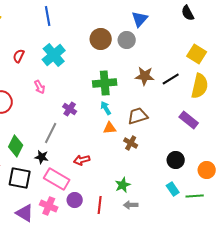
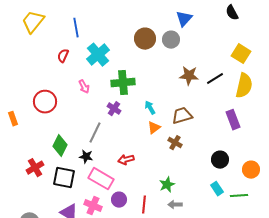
blue line: (48, 16) -> (76, 28), moved
green cross: (105, 83) -> (123, 83), moved
purple rectangle: (189, 120) -> (233, 120), turned 30
orange triangle: (110, 128) -> (154, 128), turned -32

